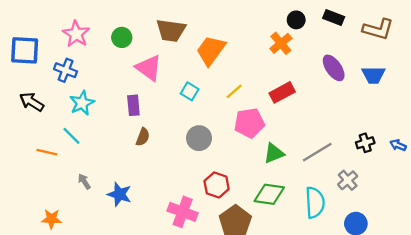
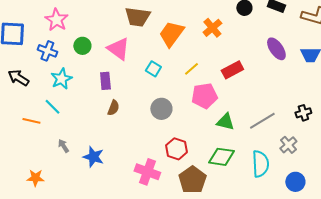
green circle: (122, 37) -> (82, 46), moved
orange cross: (281, 43) -> (212, 28), moved
green triangle: (274, 153) -> (225, 122), turned 36

